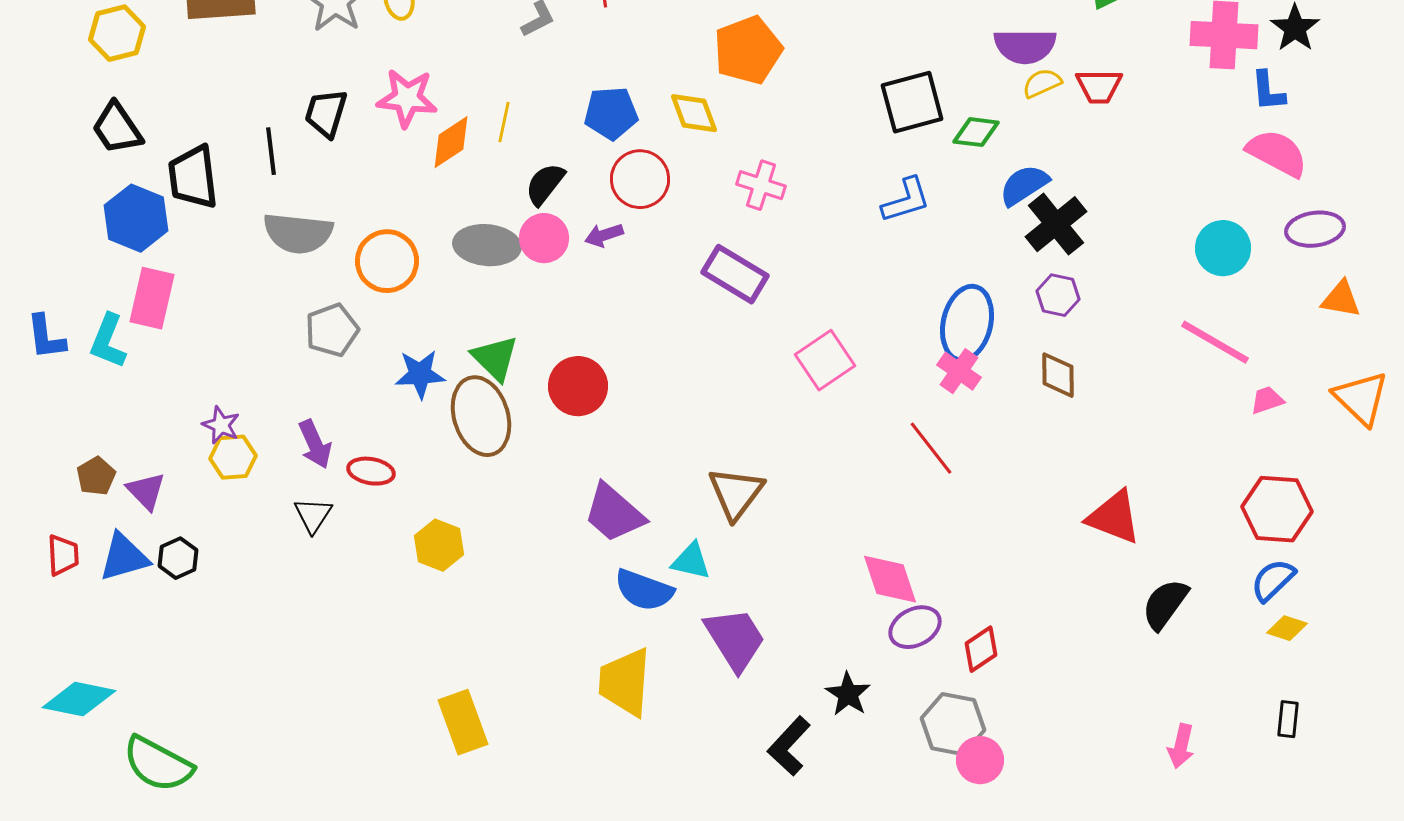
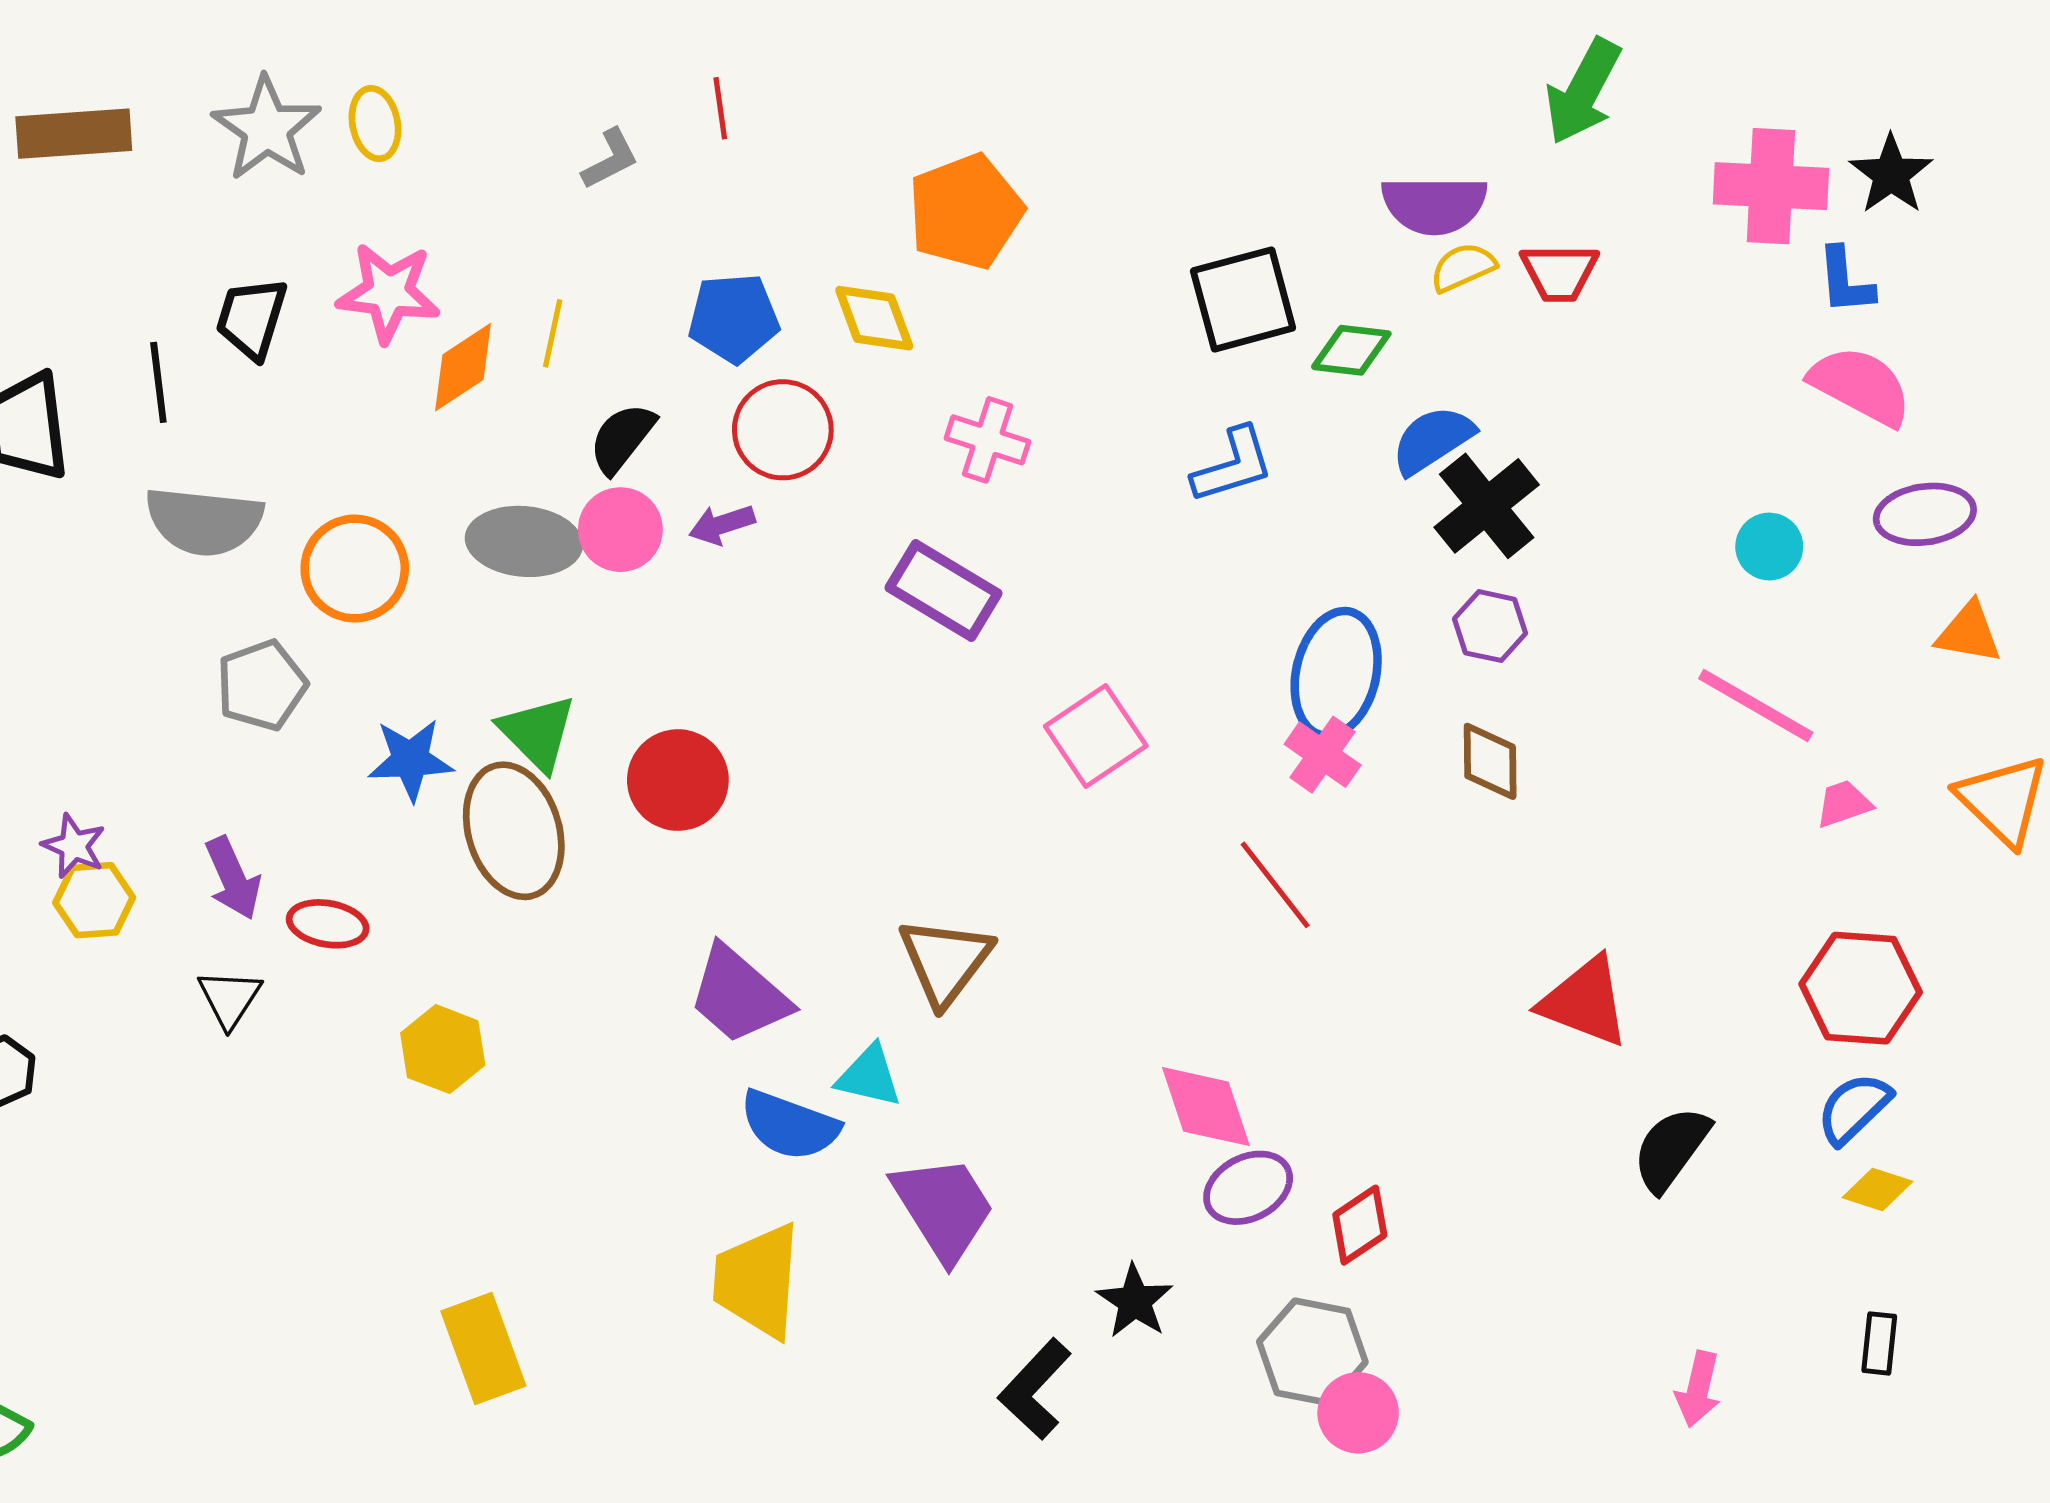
cyan circle: (1223, 248) -> (1769, 547), size x0.7

